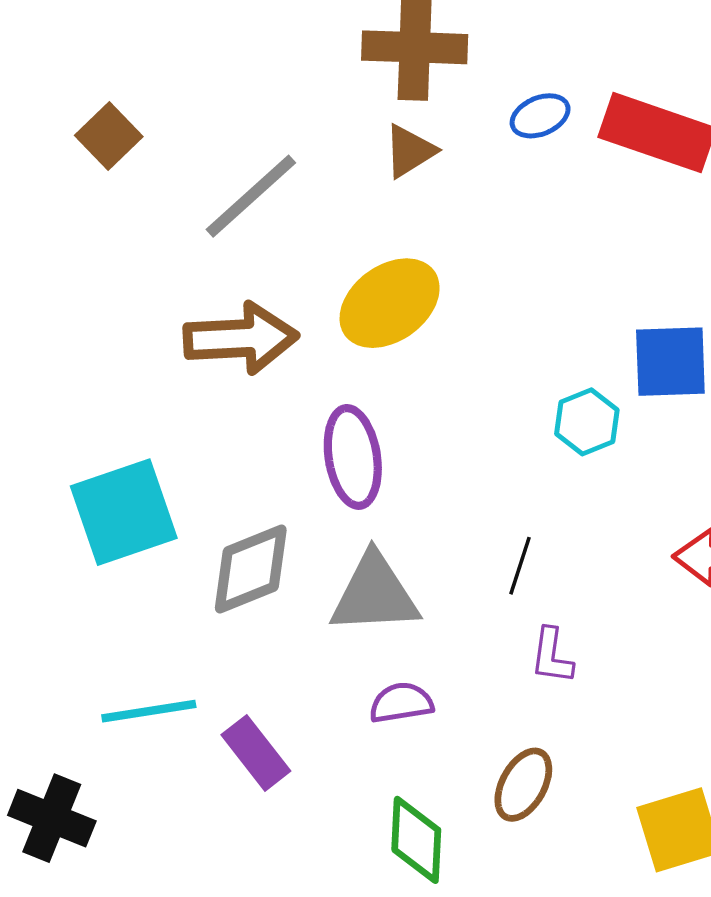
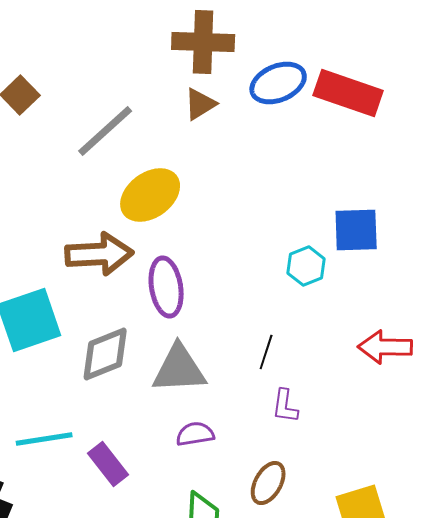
blue ellipse: (540, 116) -> (278, 83), size x1.6
yellow ellipse: (390, 303) -> (150, 195), moved
brown arrow: (241, 338) -> (99, 254), moved

